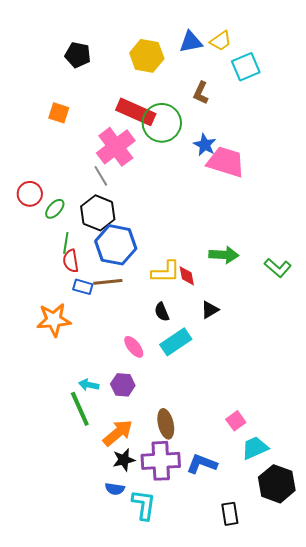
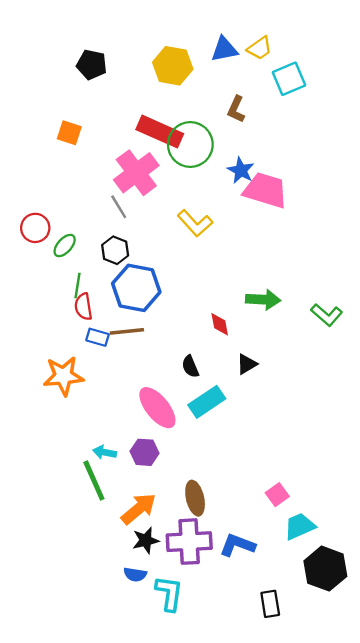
black hexagon: (98, 213) -> (115, 250), size x0.7
yellow L-shape: (166, 272) -> (195, 223), moved, turned 48
pink ellipse: (134, 347) -> (157, 408), size x1.6

